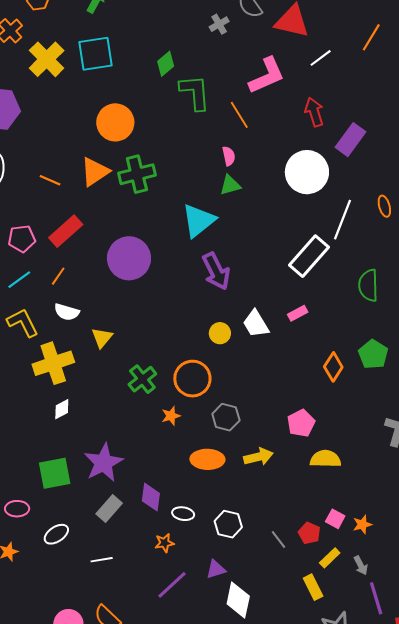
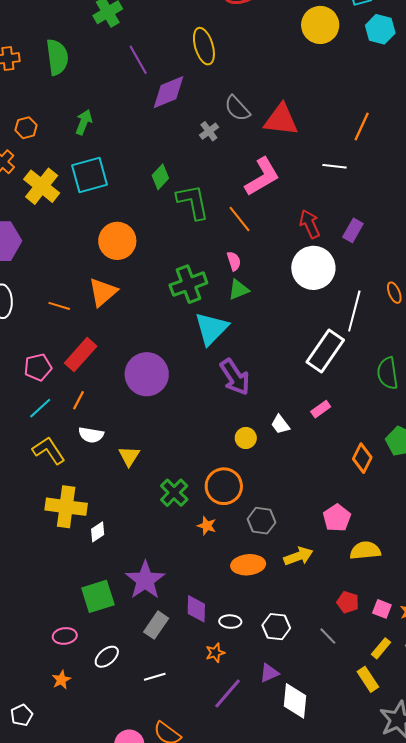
white line: (321, 58) -> (335, 166), moved, turned 50
red arrow: (314, 112) -> (310, 224), moved
purple rectangle: (351, 140) -> (353, 230), size x0.7
green cross: (137, 174) -> (188, 284), moved
white trapezoid: (256, 324) -> (280, 424), size x0.7
yellow cross: (53, 363) -> (66, 507), moved, turned 33
orange star: (171, 416) -> (207, 526), turned -30
red pentagon: (309, 533) -> (348, 602), moved

